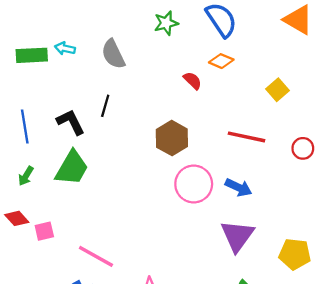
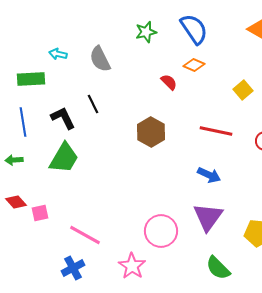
green rectangle: (32, 55) -> (31, 79), moved
black line: (105, 106) -> (93, 104), turned -42
green arrow: (26, 176) -> (14, 160), moved, turned 54
pink circle: (194, 184) -> (161, 231), moved

